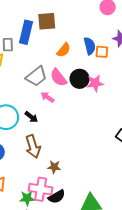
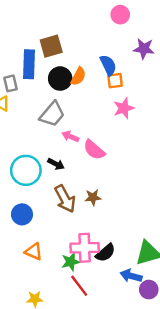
orange square: (102, 52) -> (115, 81), moved
pink semicircle: (58, 78) -> (94, 150), moved
black circle: (80, 79) -> (60, 79), moved
brown star: (54, 167) -> (93, 197), moved

